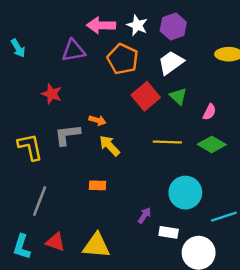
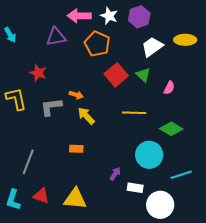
white trapezoid: (171, 63) -> (152, 47), moved
green diamond: (212, 144) -> (171, 129), moved
yellow L-shape: (30, 147) -> (16, 99), moved

